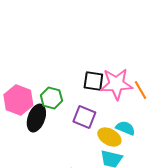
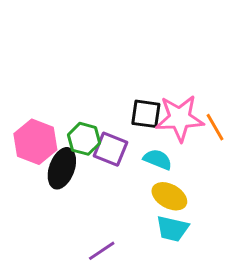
purple square: (84, 117) -> (110, 149), moved
cyan semicircle: (125, 128) -> (158, 159), moved

